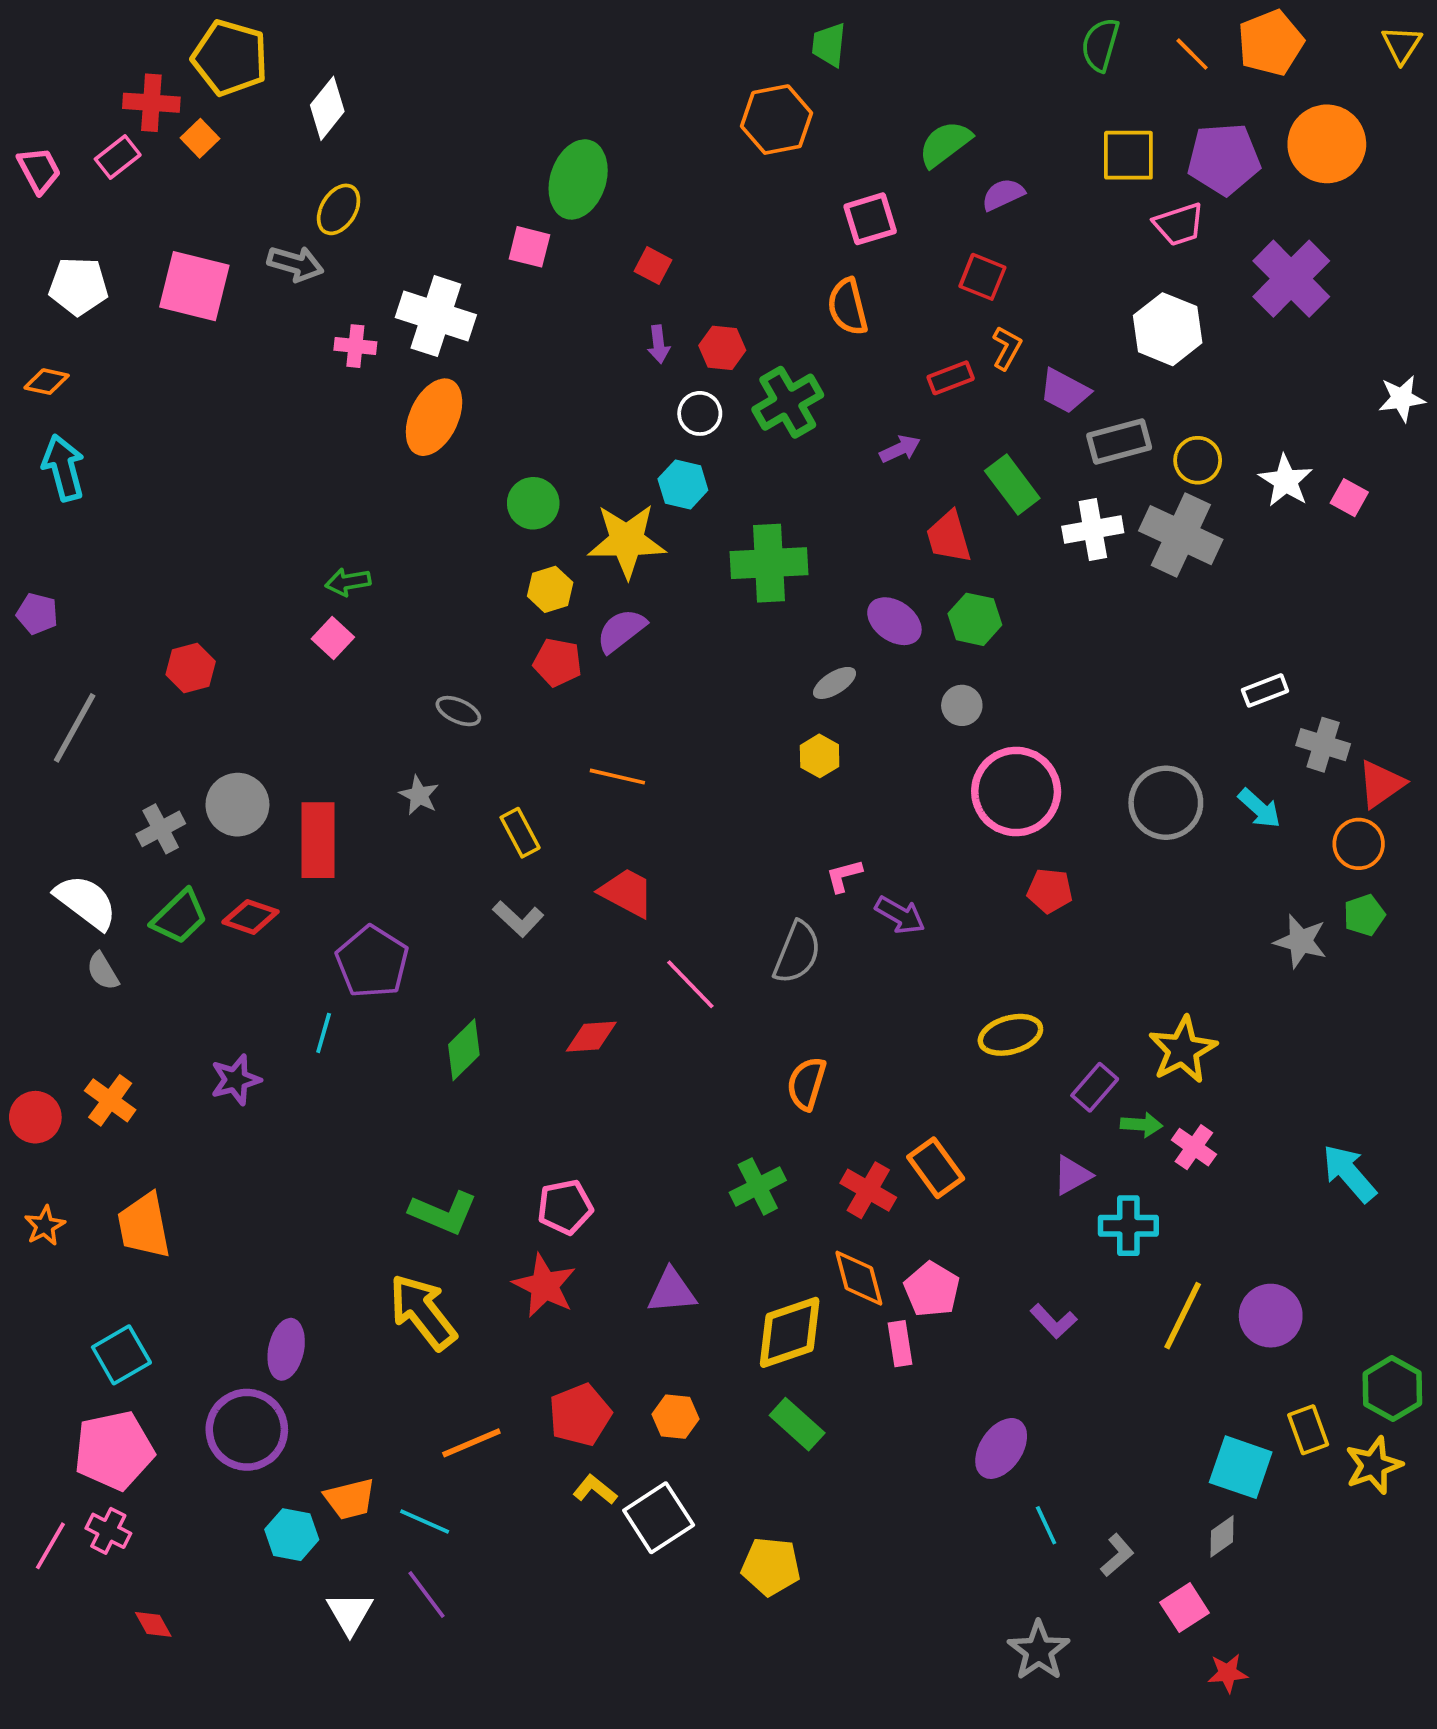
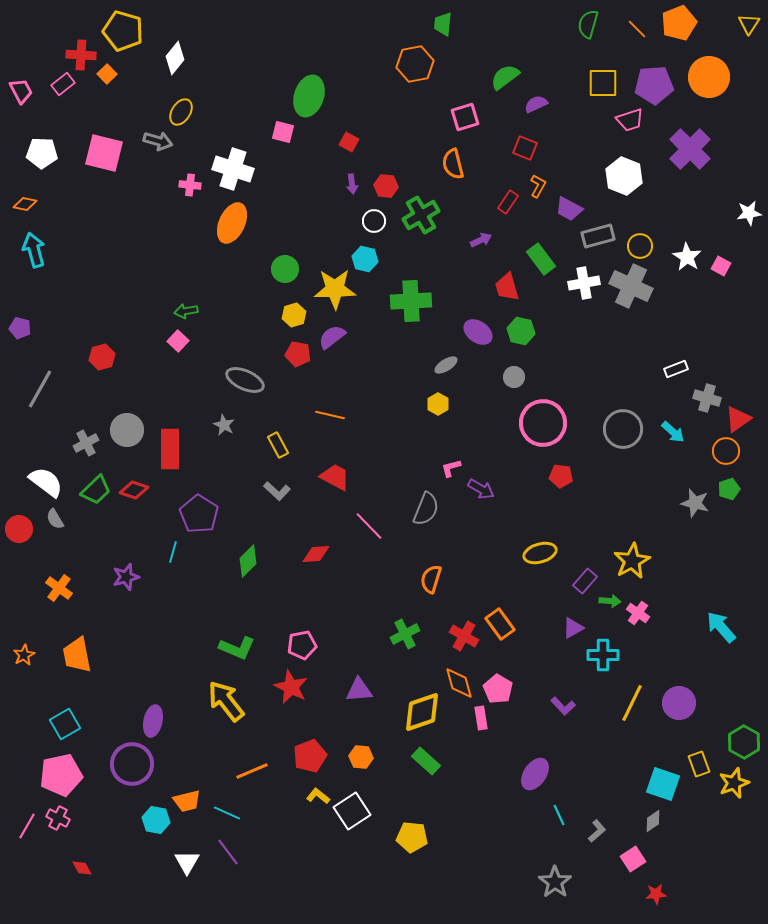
red rectangle: (951, 378) -> (508, 202), turned -35
gray ellipse: (458, 711) -> (245, 380), size x1.6
red circle: (35, 1117) -> (19, 529), moved

